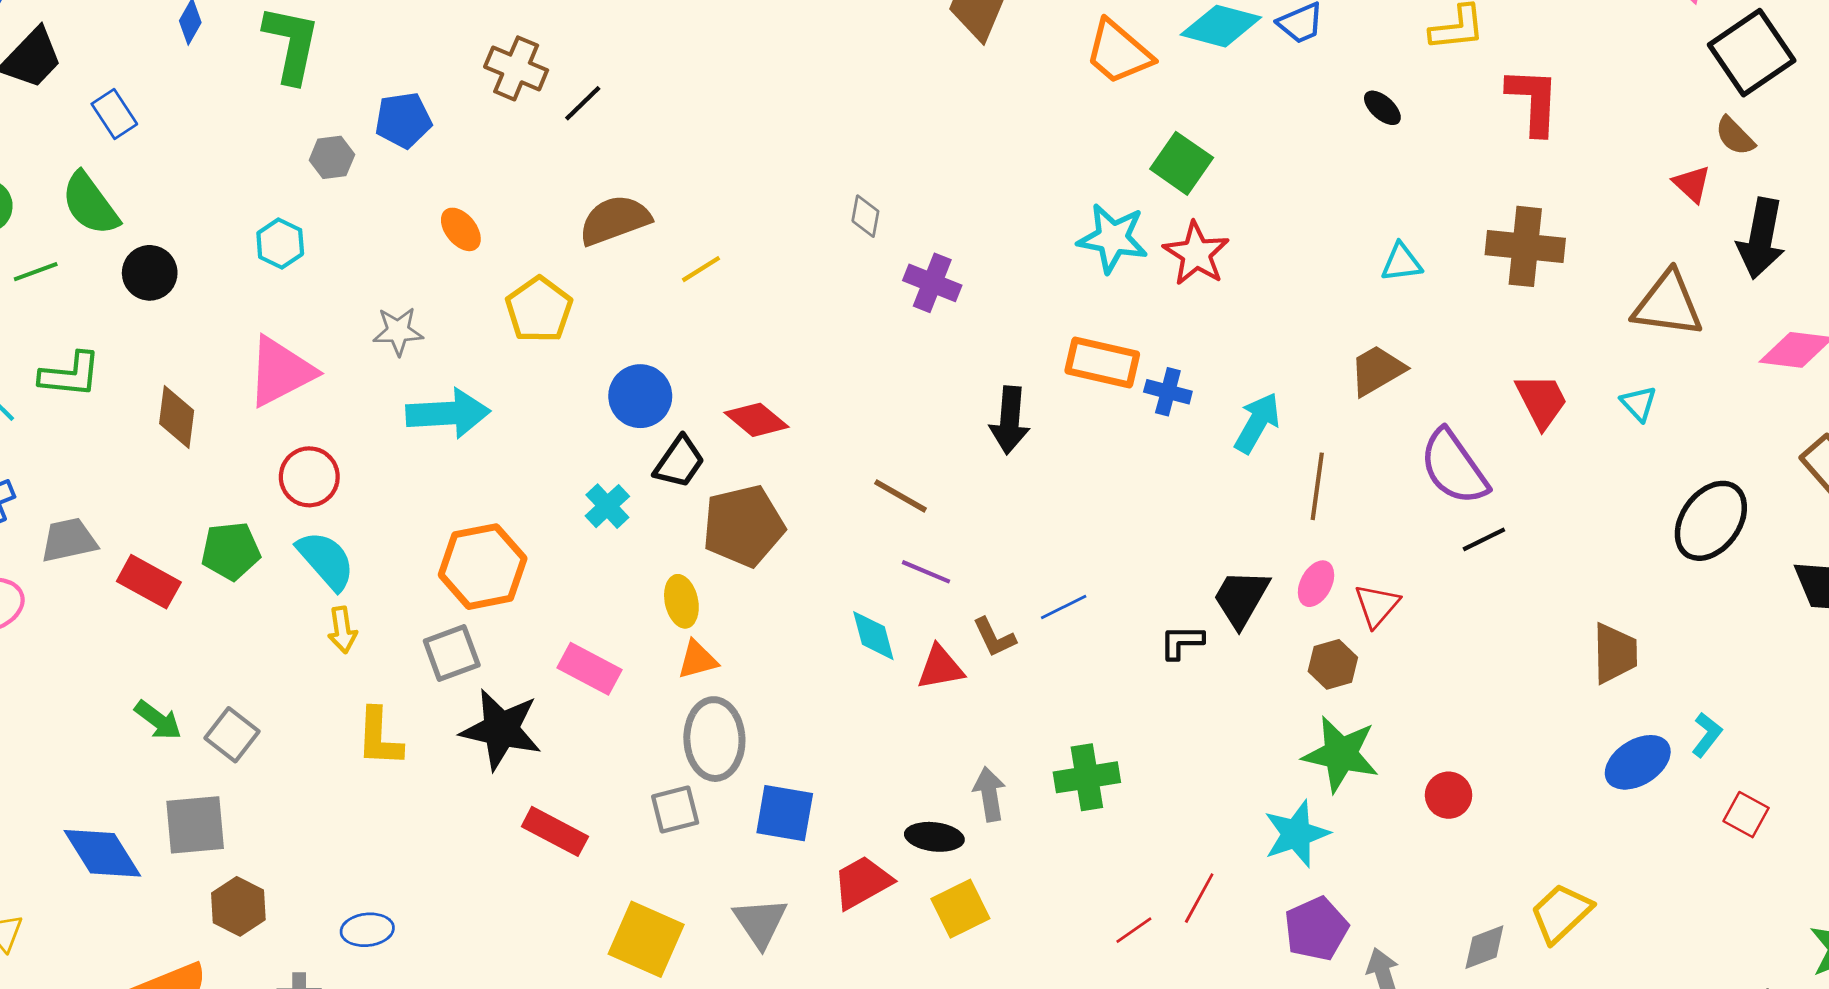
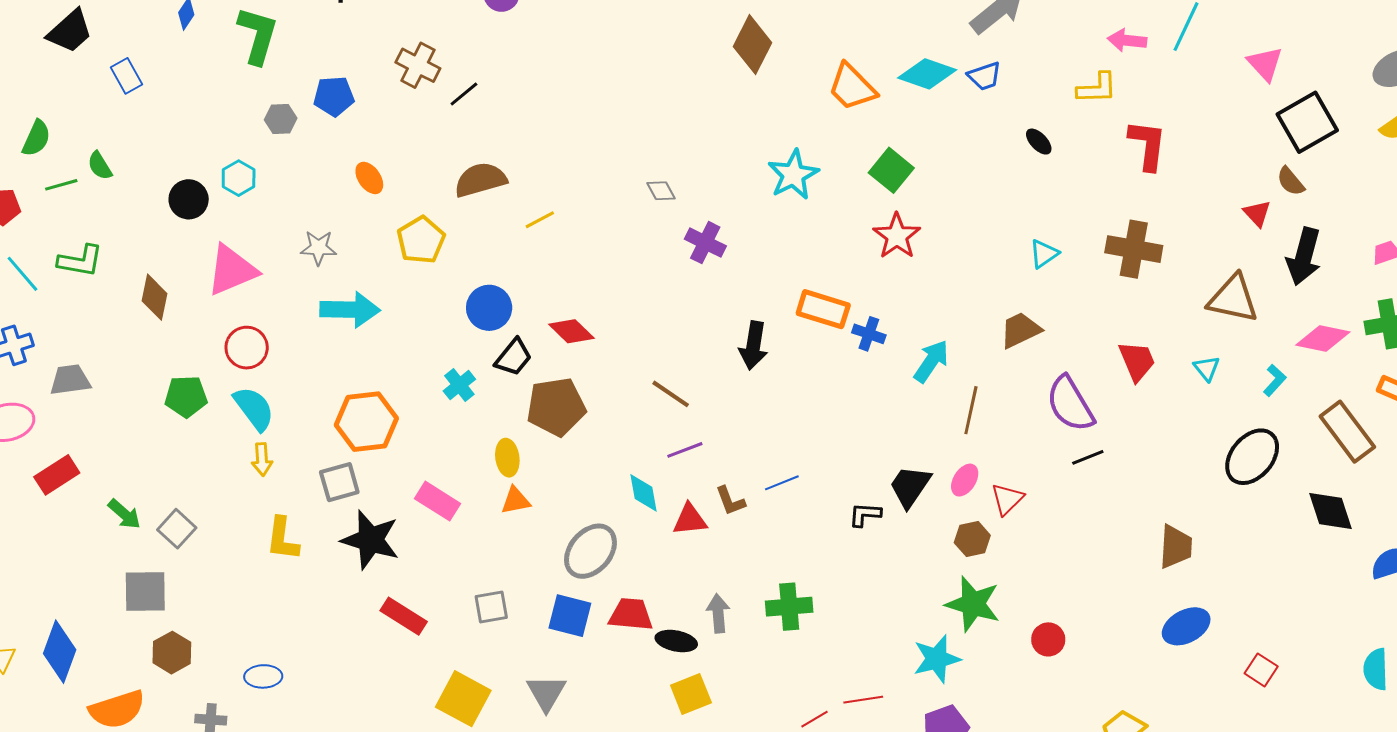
green semicircle: (90, 204) -> (100, 166), moved, size x0.6
gray diamond: (865, 216) -> (661, 191), turned -44
cyan star: (1113, 238) -> (793, 175), moved, turned 30
cyan triangle: (1401, 262) -> (1044, 254), turned -32
black circle: (150, 273) -> (189, 199), moved
purple line: (926, 572) -> (685, 450), turned -48
red rectangle: (149, 582) -> (57, 475), moved, turned -66
cyan L-shape: (1707, 735) -> (1275, 380), moved
gray ellipse: (714, 739) -> (590, 551), moved, turned 38
blue diamond: (102, 853) -> (60, 652), moved, turned 48
red trapezoid: (862, 882) -> (631, 614), moved, turned 30
red line: (1199, 898) -> (863, 700), turned 48

